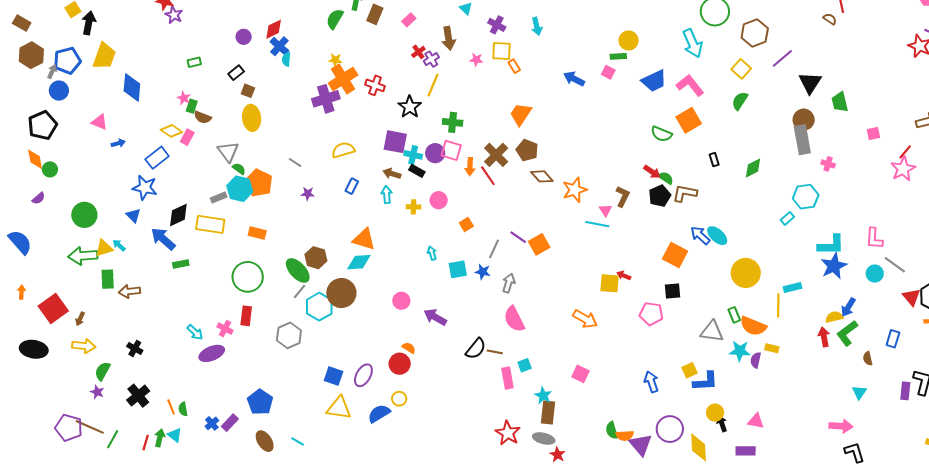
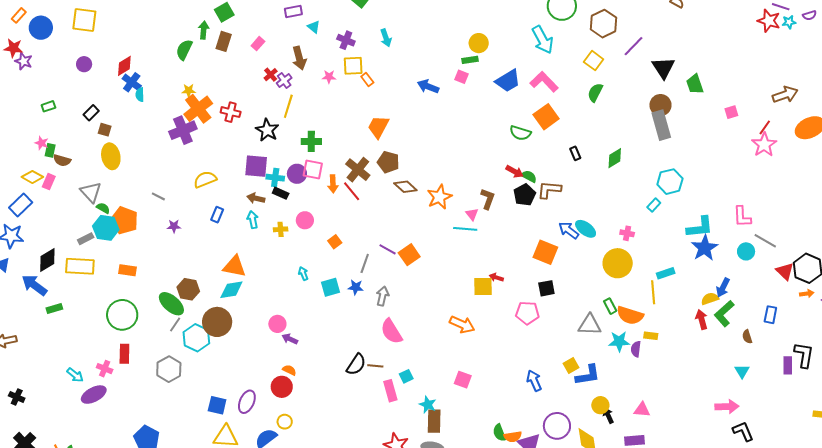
purple circle: (244, 37) -> (84, 64), moved
pink cross: (828, 164) -> (627, 233), moved
purple arrow: (435, 317) -> (290, 339), moved, size x0.7

